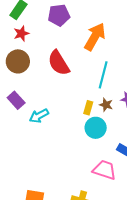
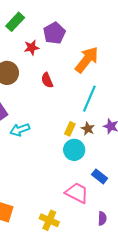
purple pentagon: (59, 15) -> (54, 33), turned -30
red star: (21, 34) -> (32, 48), moved
red semicircle: (59, 63) -> (47, 80), size x0.6

